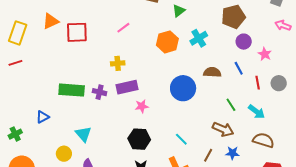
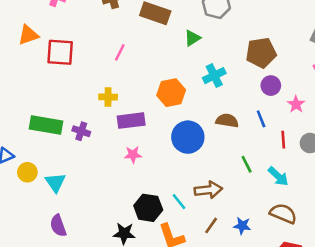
pink line: (123, 28) -> (120, 52), turned -32
orange hexagon: (167, 42) -> (171, 93), moved
purple rectangle: (127, 87) -> (131, 121), moved
brown arrow: (223, 129) -> (208, 190), moved, turned -35
black hexagon: (139, 139) -> (148, 208), moved
yellow circle: (64, 154) -> (27, 172), moved

